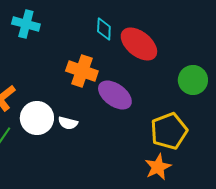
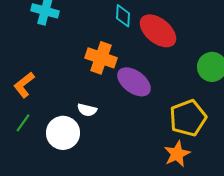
white circle: (37, 118) -> (63, 133), moved

